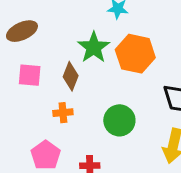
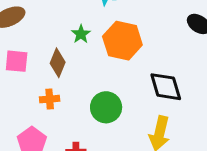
green star: (94, 47) -> (81, 34), size x0.6

